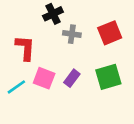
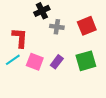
cyan line: (16, 87) -> (13, 60), moved

